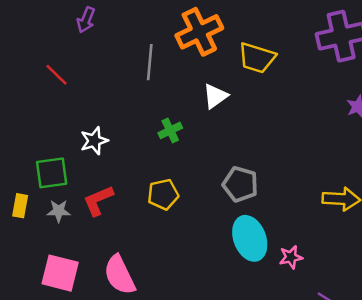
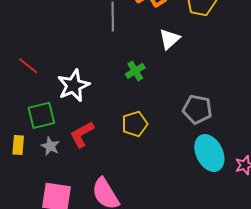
red line: (56, 75) -> (28, 66), moved
white star: (94, 141) -> (74, 86), size x1.4
gray star: (59, 211) -> (50, 146), turned 30

